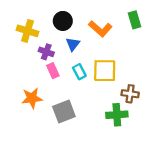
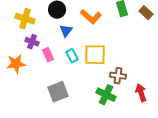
purple cross: (46, 52) -> (32, 42), moved
orange star: (32, 98) -> (16, 64), moved
green cross: (117, 115) -> (106, 95), turned 30

